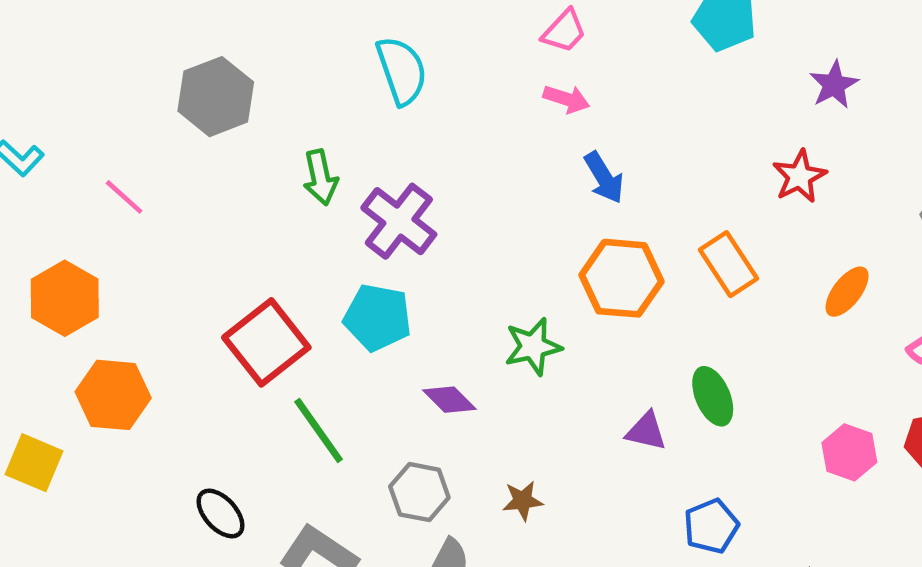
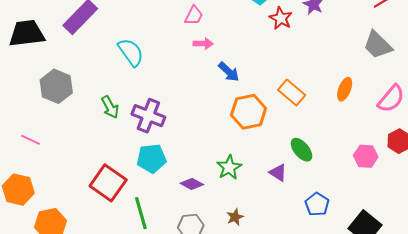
red star: (799, 176) -> (281, 18), moved
green star: (533, 347) -> (229, 167), moved
green line: (319, 430) -> (141, 213), turned 36
purple triangle: (646, 431) -> (278, 173), turned 36

